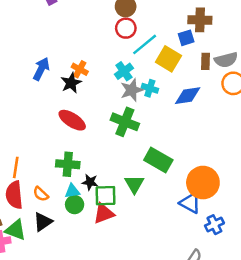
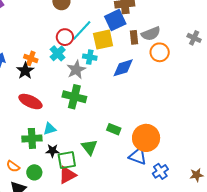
red circle: (126, 28) -> (65, 37), moved
blue square: (186, 38) -> (115, 20), size x1.5
yellow square: (168, 59) -> (103, 40), turned -35
cyan cross: (124, 71) -> (58, 53), moved
cyan cross: (150, 88) -> (90, 57), moved
green rectangle: (158, 160) -> (114, 129), moved, size x0.6
cyan triangle: (72, 191) -> (50, 129), moved
green circle: (75, 205) -> (34, 172), moved

